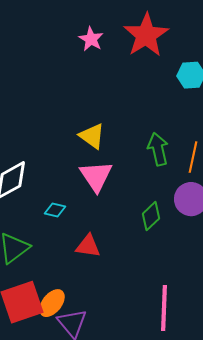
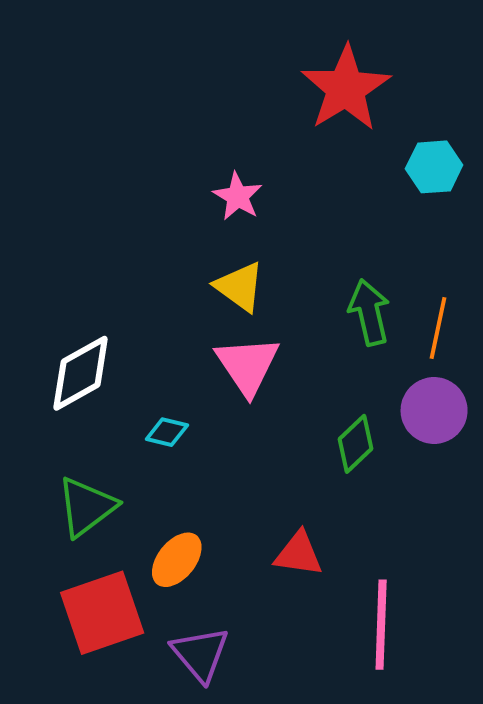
pink star: (91, 39) -> (238, 196), moved
red triangle: (88, 246) -> (299, 554), moved
orange ellipse: (52, 303) -> (177, 560), moved

